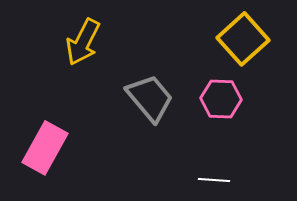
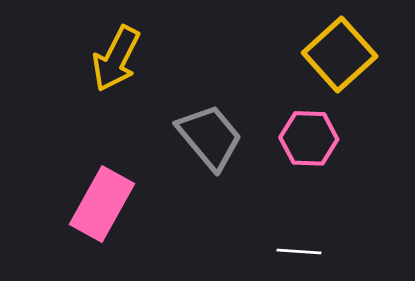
pink rectangle: (45, 148) -> (102, 204), moved

